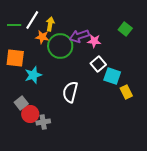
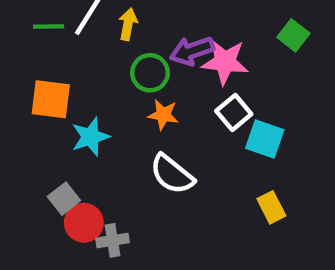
orange star: (42, 37) -> (163, 115), moved
pink star: (94, 41) -> (225, 62), size x1.5
green circle: (60, 46) -> (150, 73), size x0.7
white semicircle: (70, 92) -> (172, 174), turned -65
yellow rectangle: (126, 92) -> (271, 207), moved

